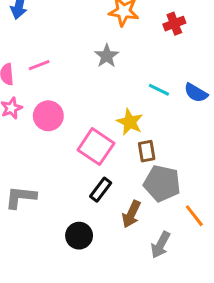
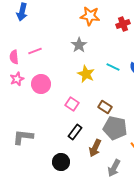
yellow star: (130, 122) -> (86, 74), moved
pink square: (96, 147) -> (72, 104), size x0.6
brown rectangle: (147, 151) -> (105, 107), turned -48

